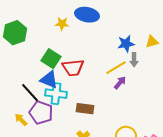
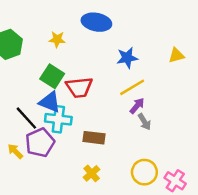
yellow star: (62, 24) -> (57, 39), moved
blue star: (126, 44) -> (127, 58), moved
gray arrow: (134, 60) -> (144, 122), moved, turned -32
purple pentagon: (41, 113) -> (40, 143), turned 30

